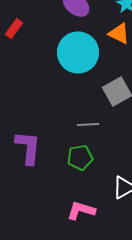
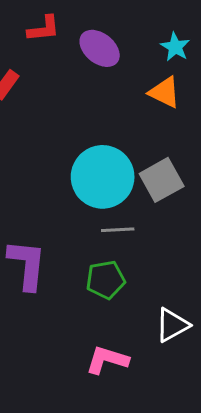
cyan circle: (78, 52) -> (103, 177), moved

